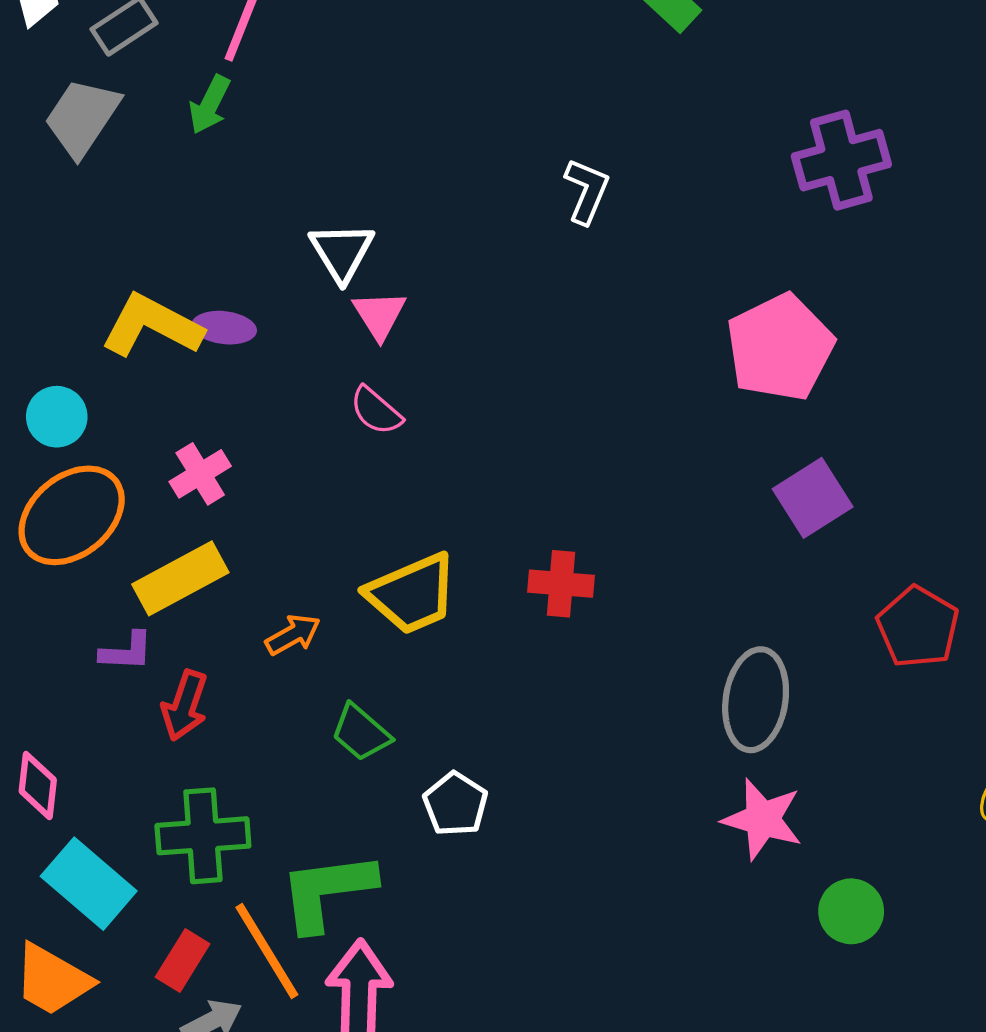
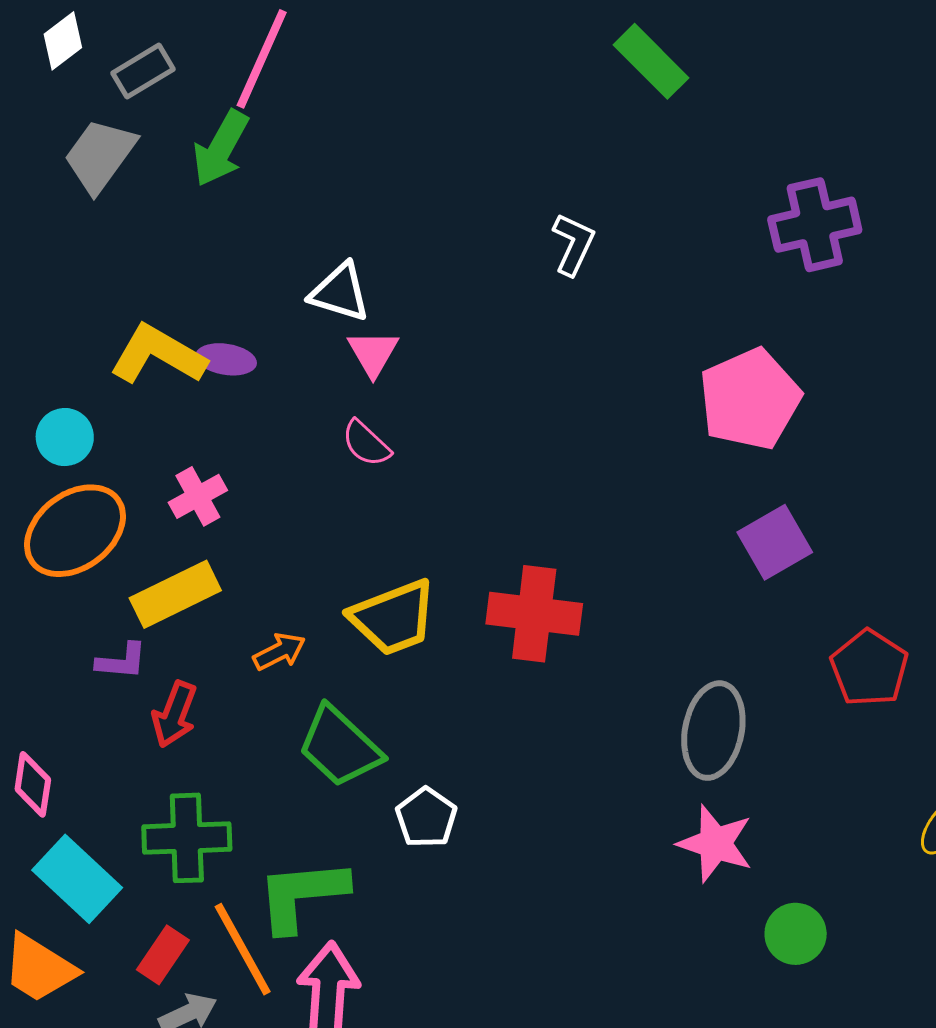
green arrow: (210, 105) -> (221, 148), size x1.4
white triangle: (342, 252) -> (340, 292), turned -44
red cross: (561, 584) -> (534, 614), size x1.5
green trapezoid: (361, 733) -> (340, 747), size x1.5

